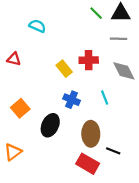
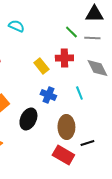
green line: (96, 13) -> (71, 32), moved
black line: (113, 151) -> (87, 143), turned -40

